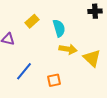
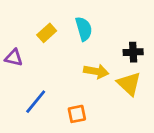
black cross: (95, 11) -> (133, 52), moved
cyan semicircle: (59, 28) -> (84, 29), moved

